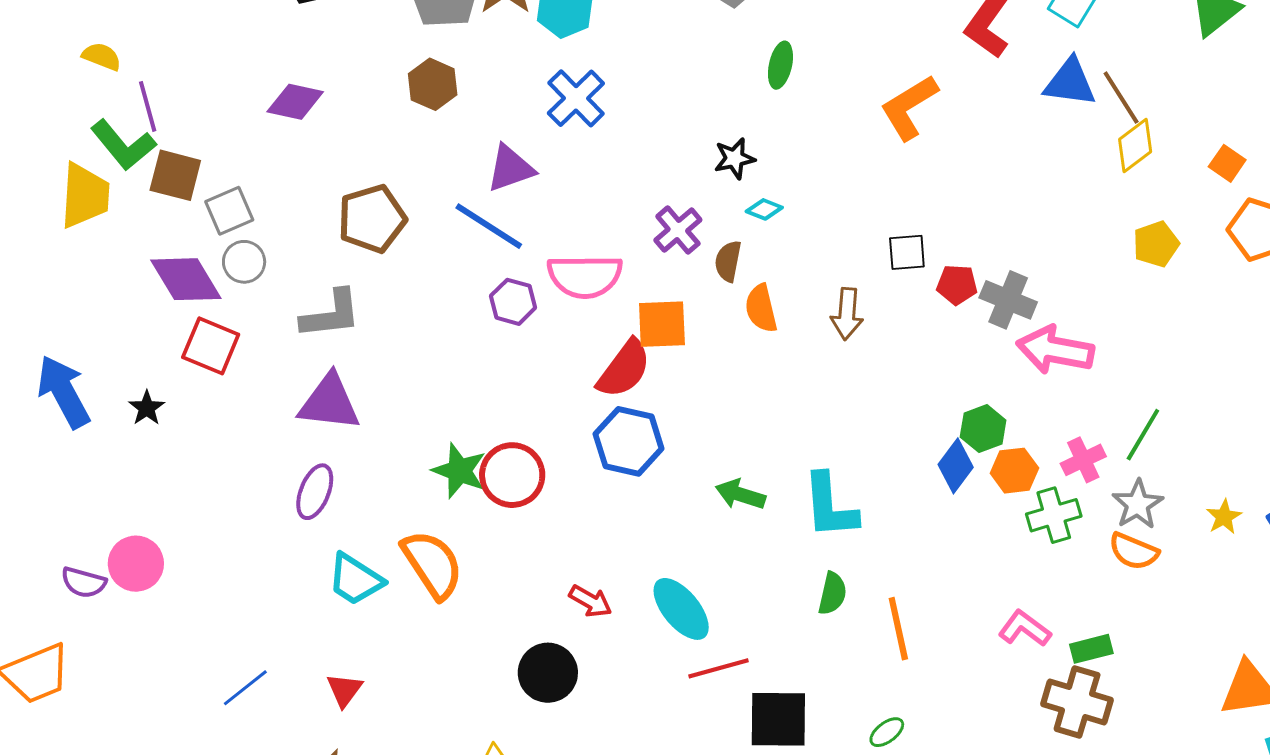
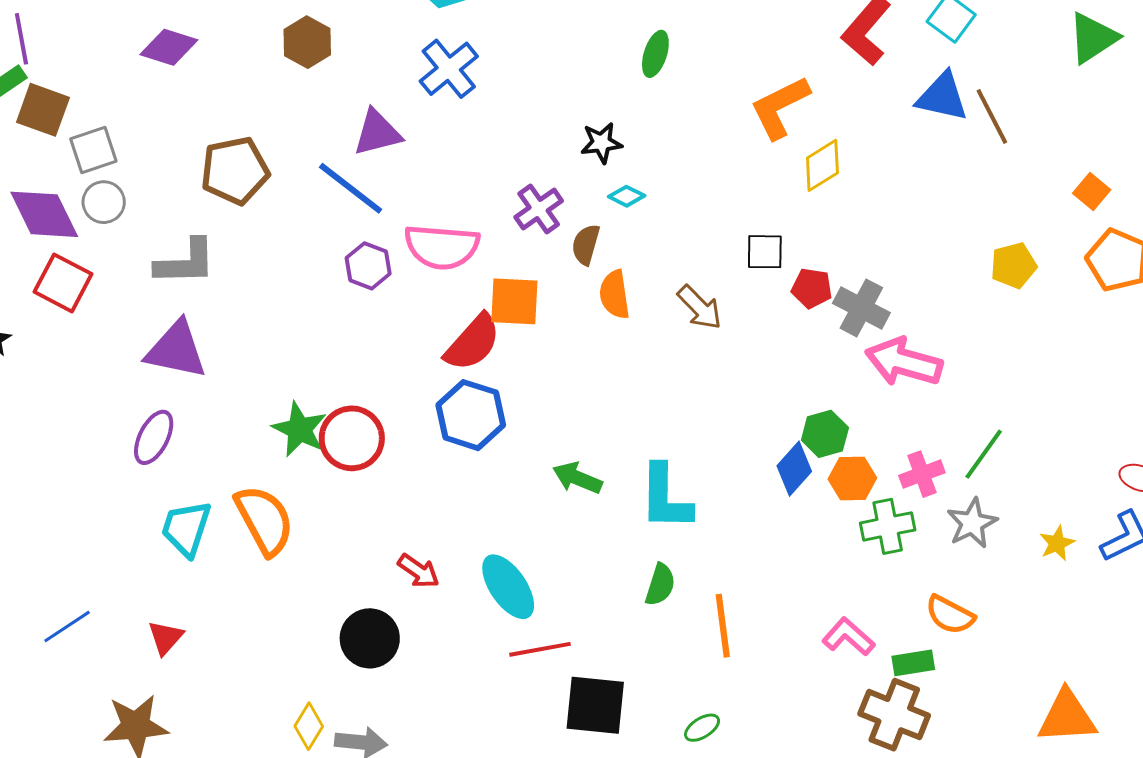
yellow diamond: (1135, 146) -> (822, 165), moved
brown arrow: (847, 314) -> (700, 307), turned -54
orange semicircle: (1134, 551) -> (950, 615), moved
cyan trapezoid: (355, 579) -> (186, 528), turned 70

